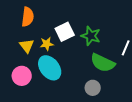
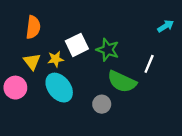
pink circle: (22, 76) -> (15, 88), moved
gray circle: (93, 88) -> (102, 104), moved

